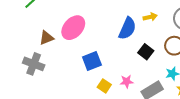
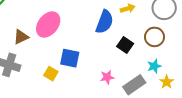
blue square: (92, 61) -> (70, 58), turned 36
yellow square: (104, 86) -> (51, 74), moved

